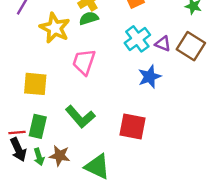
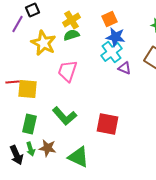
purple triangle: (163, 44) -> (124, 68), moved
blue star: (150, 77) -> (116, 37), moved, turned 30
red line: (17, 133) -> (12, 82), moved
black arrow: (18, 150) -> (16, 155), moved

